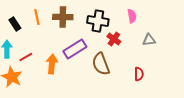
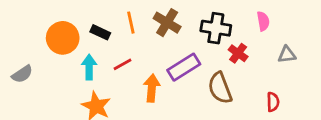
brown cross: (63, 17) -> (167, 23), turned 30
black rectangle: (15, 24) -> (100, 32), turned -32
red line: (26, 57) -> (123, 64), moved

